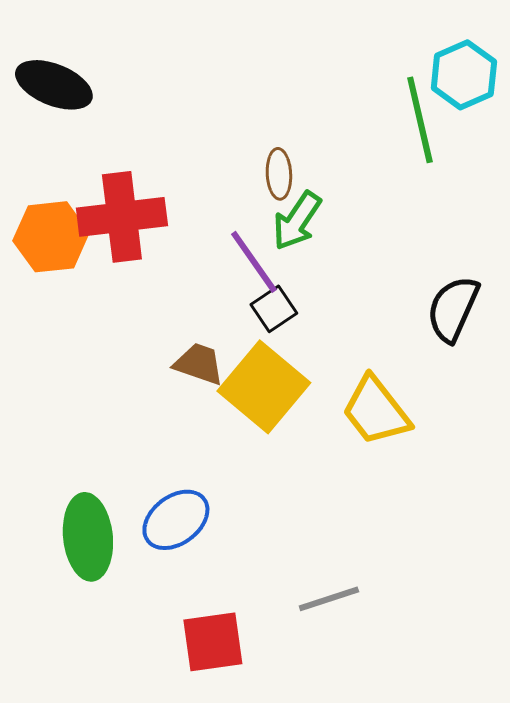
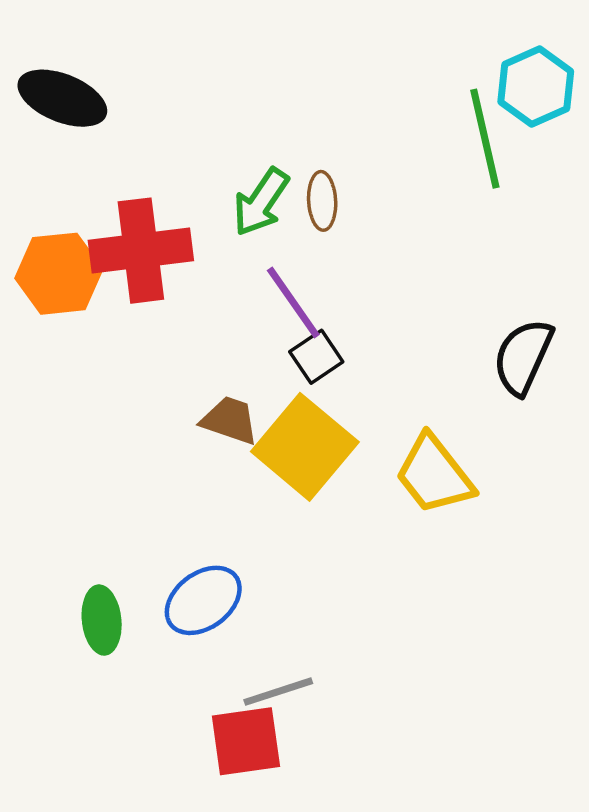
green arrow: (297, 221) -> (261, 202), moved
green ellipse: (88, 537) -> (102, 620), size x0.7
gray line: (329, 599) -> (278, 692), moved

